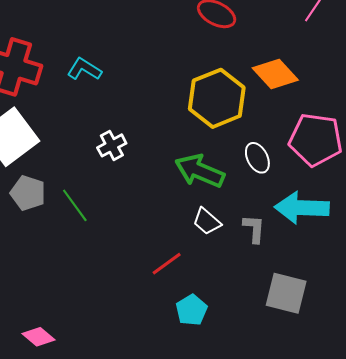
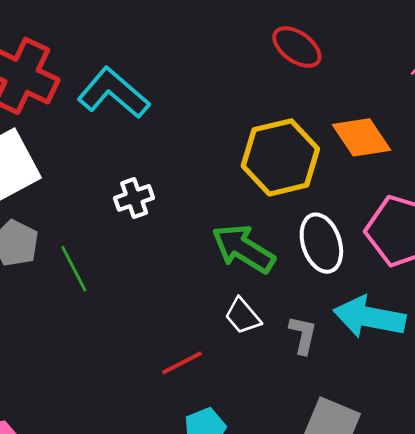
cyan L-shape: (84, 69) -> (113, 93), size x1.6
white ellipse: (257, 158) -> (321, 243), size x1.4

